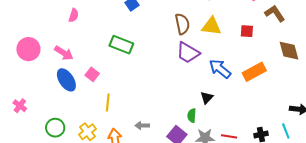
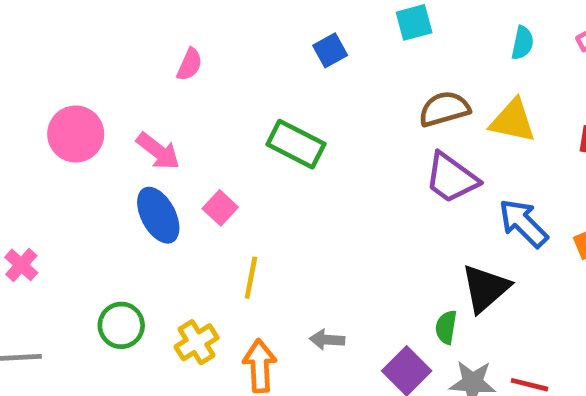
brown semicircle: (182, 24) -> (444, 109), turned -100
black triangle: (207, 98) -> (485, 288), size x1.6
pink cross: (20, 106) -> (21, 265), moved

